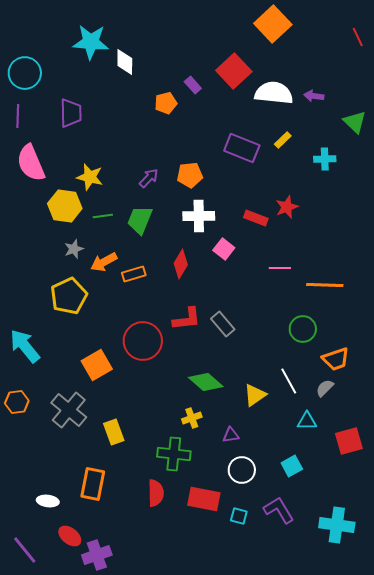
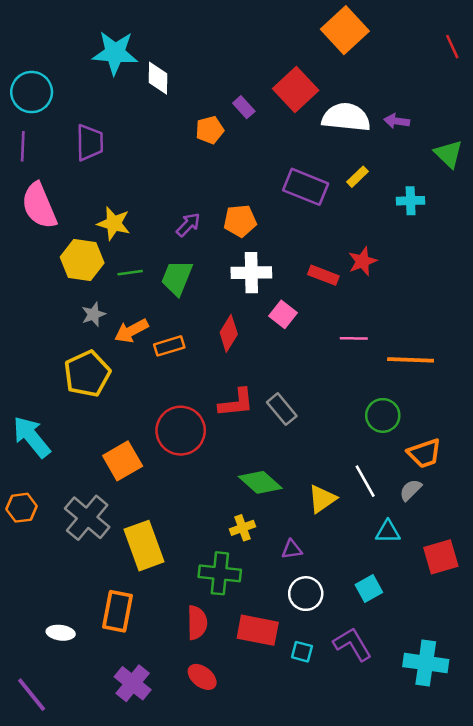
yellow rectangle: (114, 432) -> (144, 546), size x1.5
red ellipse: (70, 536) -> (202, 677), moved
purple cross: (97, 555) -> (133, 683), moved, turned -32

